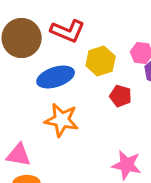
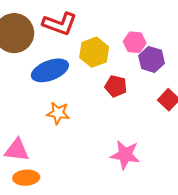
orange star: (62, 120) -> (58, 113), size x0.7

